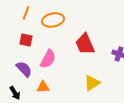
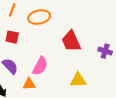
pink semicircle: (48, 59) -> (40, 66), moved
yellow triangle: (92, 83) -> (78, 80), turned 30

